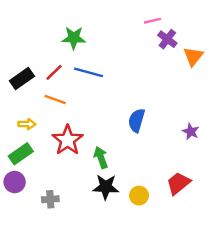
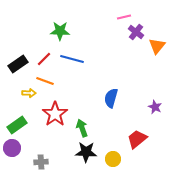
yellow arrow: (27, 124) -> (29, 93), moved
red trapezoid: (178, 183) -> (137, 139), moved

